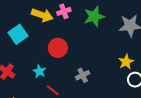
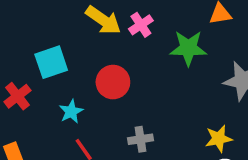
pink cross: (64, 11) -> (141, 25), turned -32
cyan square: (18, 34) -> (51, 62), moved

